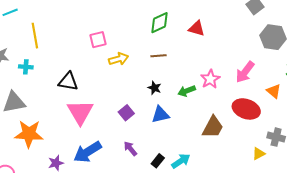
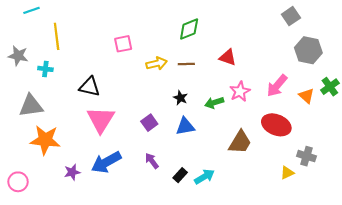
red triangle: (197, 28) -> (228, 57), moved
yellow arrow: (119, 59) -> (157, 63), moved
orange triangle: (274, 91) -> (306, 96), moved

